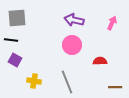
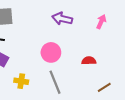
pink circle: (72, 45) -> (51, 52), moved
brown line: (115, 87) -> (104, 87), turned -32

